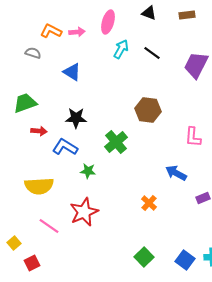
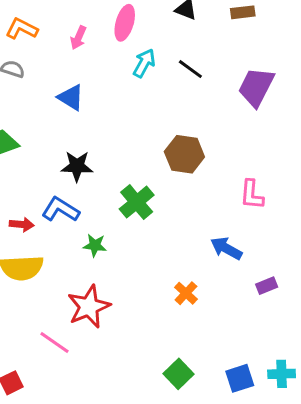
orange L-shape: (51, 31) -> (22, 29), moved
pink arrow: (77, 32) -> (78, 38), turned 119
red arrow: (39, 131) -> (22, 224), moved
pink line: (49, 226) -> (54, 342), moved
blue square: (185, 260) -> (240, 378), turned 36

